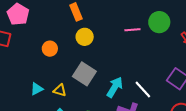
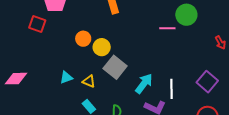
green circle: (159, 22) -> (186, 15), moved
yellow circle: (85, 37) -> (102, 47), moved
white line: (143, 89) -> (172, 89), turned 36

